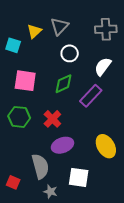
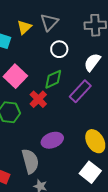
pink square: (25, 81) -> (15, 76), turned 35
red cross: (52, 119) -> (38, 99), moved
white square: (79, 177) -> (90, 172), moved, turned 30

